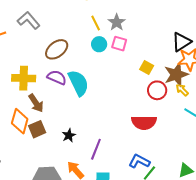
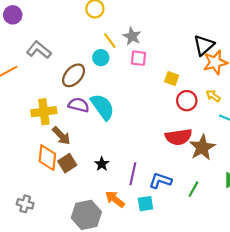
cyan circle: (99, 44) -> (101, 58), moved
brown star: (176, 75) -> (202, 147), moved
blue L-shape: (139, 161) -> (160, 181), moved

